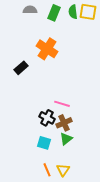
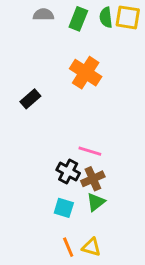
orange cross: (47, 49) -> (86, 73), moved
yellow triangle: (63, 170) -> (91, 247), turned -48

